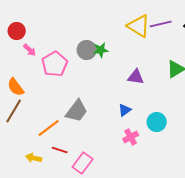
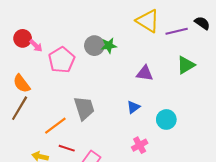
purple line: (161, 24) -> (177, 31), moved
red circle: (17, 31) -> (23, 38), moved
gray trapezoid: (77, 111) -> (84, 108), turned -55
pink cross: (131, 137) -> (140, 145), moved

